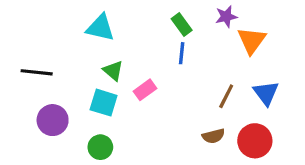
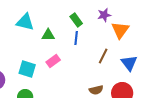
green triangle: (113, 71) -> (48, 35), moved, turned -40
brown line: (226, 96) -> (103, 56), moved

